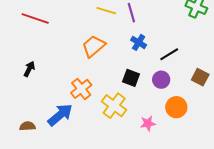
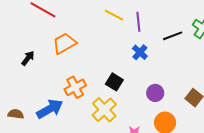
orange trapezoid: (94, 46) -> (64, 43), moved
black line: (169, 54) -> (173, 36), moved
black square: (131, 78) -> (114, 82), moved

